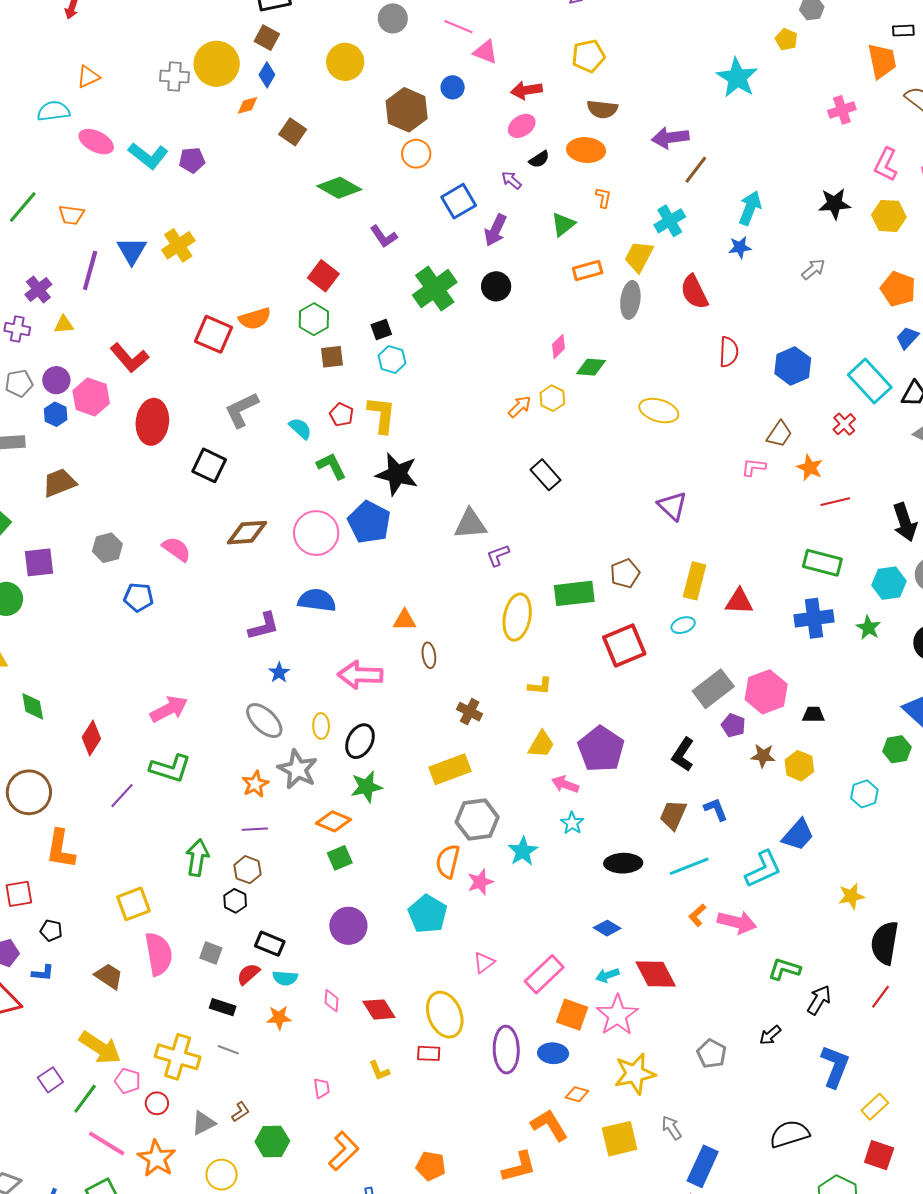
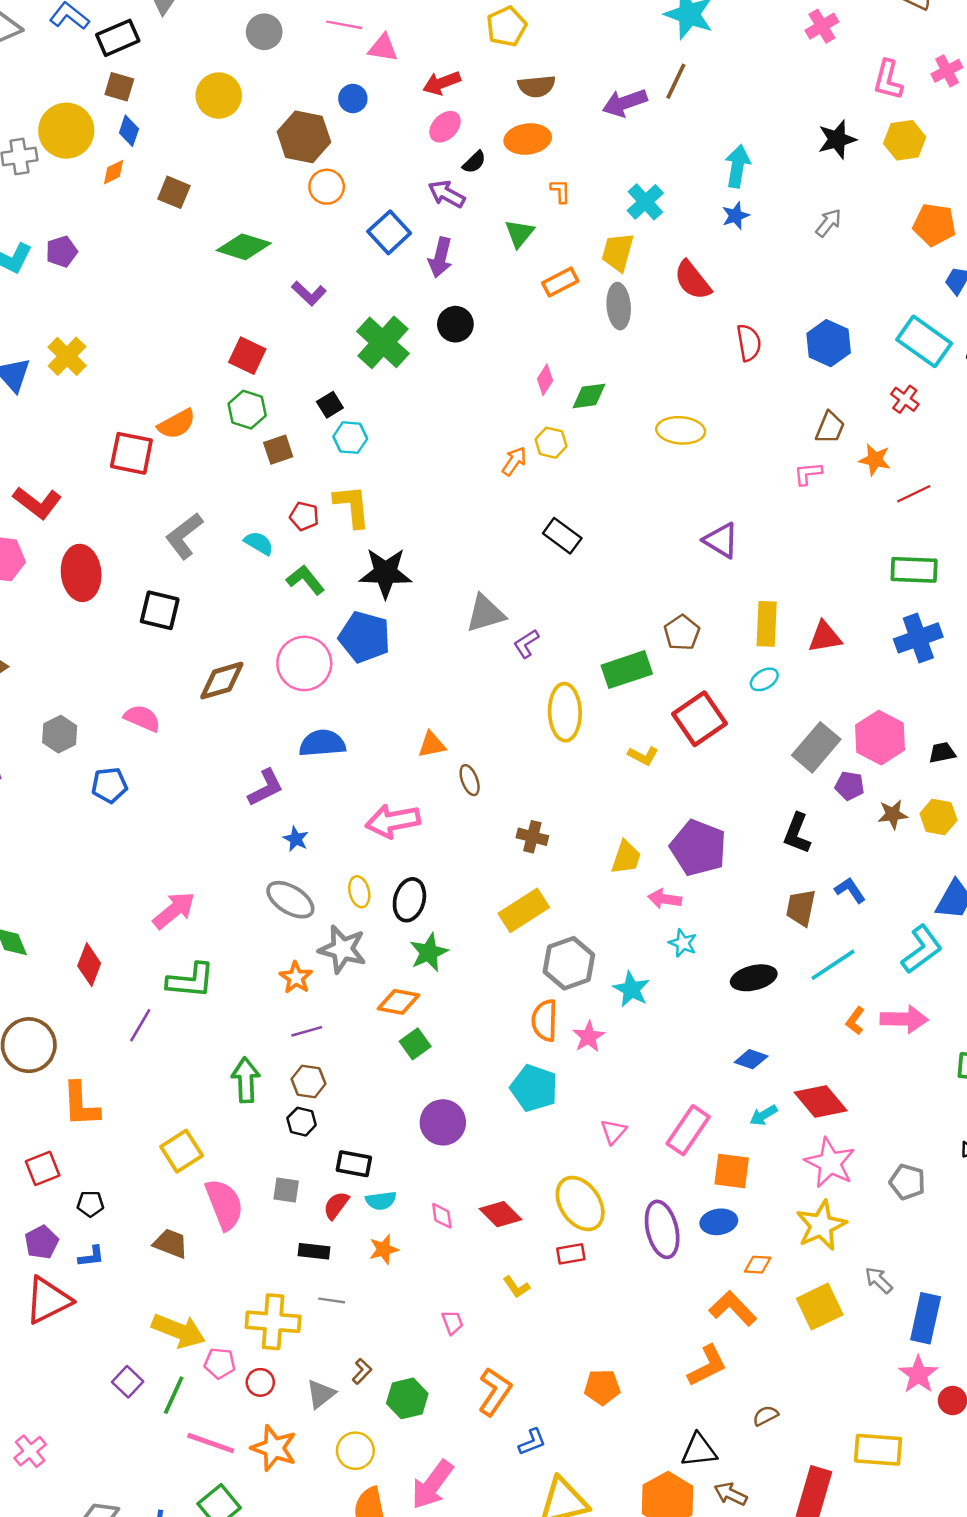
brown line: (696, 170) -> (676, 81), moved
purple arrow: (511, 180) -> (447, 194), size x1.4
yellow L-shape: (540, 686) -> (643, 756), moved, turned 35
pink star: (617, 1015) -> (830, 1163), moved

